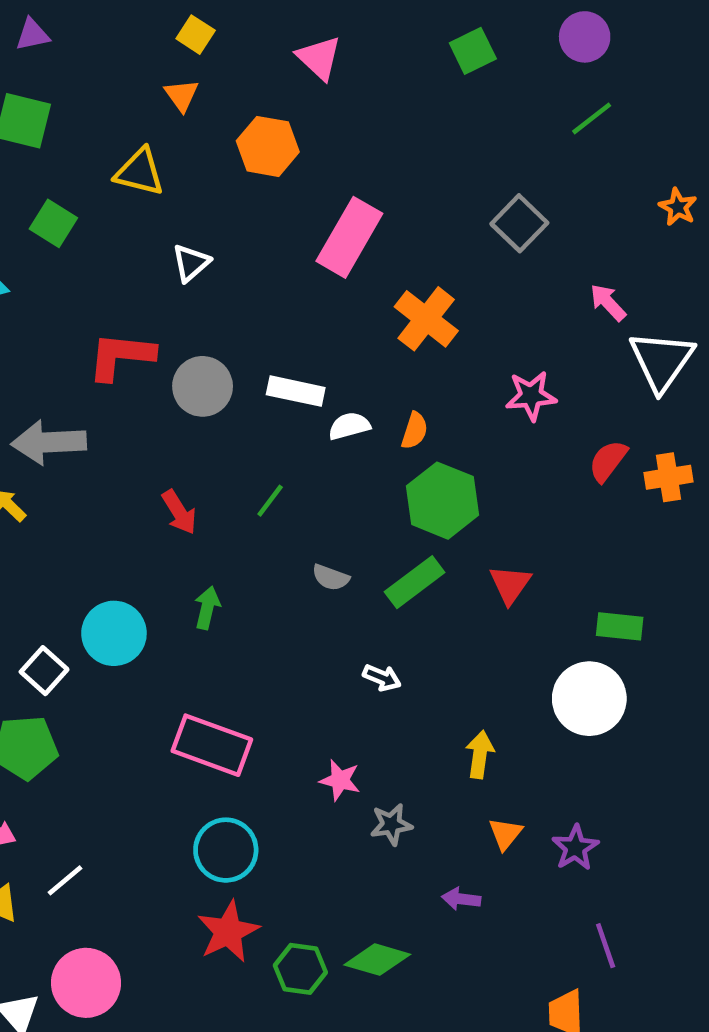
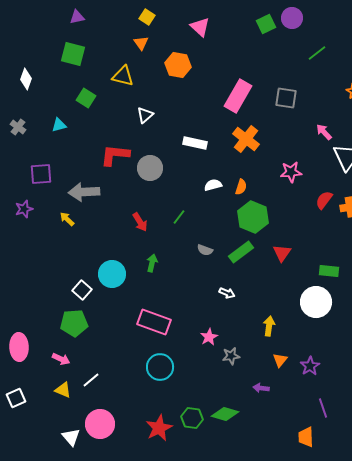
purple circle: (585, 37) -> (292, 18), moved
gray square: (519, 223) -> (286, 98), turned -35
pink rectangle: (349, 237) -> (238, 96), moved
white rectangle: (296, 391) -> (195, 143), moved
pink star: (340, 780) -> (209, 337), turned 30
red star: (228, 932) -> (159, 428), moved

